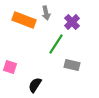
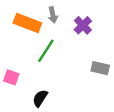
green line: (56, 44) -> (46, 51), moved
gray rectangle: (72, 65) -> (100, 68), moved

